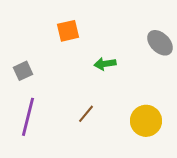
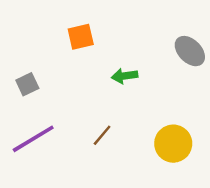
purple line: (28, 117) -> (33, 139), turned 45

